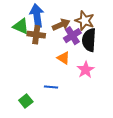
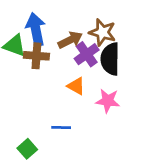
pink star: (86, 70) -> (108, 101), turned -30

